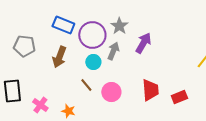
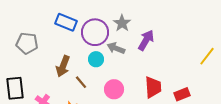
gray arrow: (113, 51) -> (116, 48), turned -90
brown arrow: (59, 57) -> (63, 66), moved
brown line: (86, 85) -> (81, 82), moved

